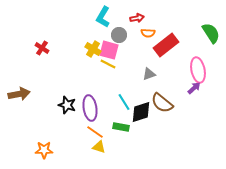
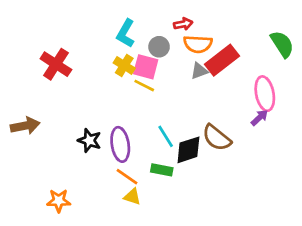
cyan L-shape: (103, 17) -> (126, 33), moved
orange semicircle: (148, 33) -> (198, 44), size x1.5
red cross: (42, 48) -> (56, 64), size x1.6
gray triangle: (149, 74) -> (199, 71), moved

